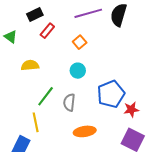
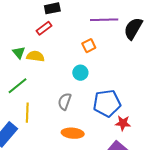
red rectangle: (47, 31) -> (44, 28), moved
green triangle: (11, 37) -> (19, 53), moved
green line: (46, 96) -> (18, 86), moved

